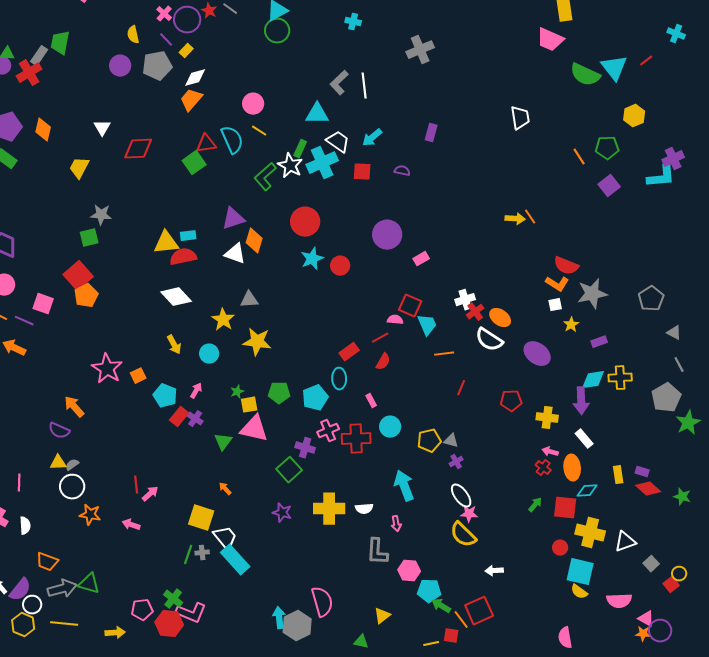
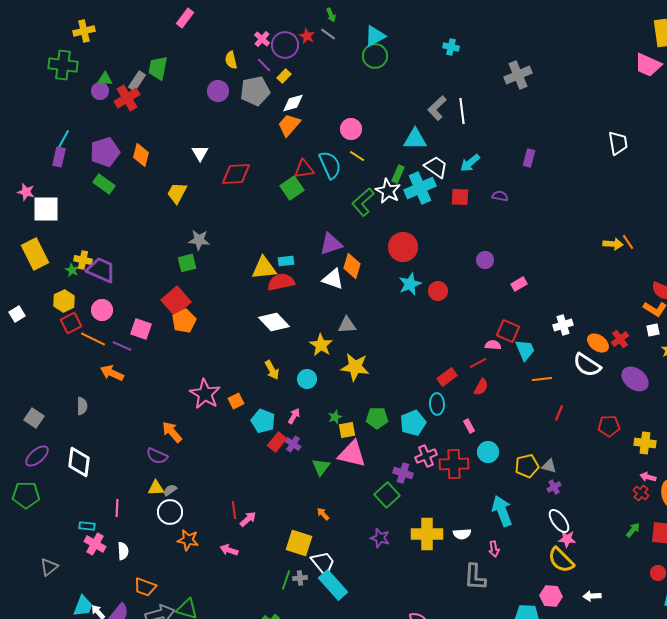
purple circle: (387, 235) -> (485, 260), size x0.6
red cross: (475, 312) -> (620, 339), moved
pink hexagon: (409, 571) -> (551, 596), moved

